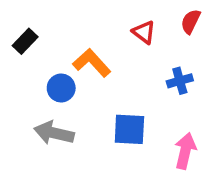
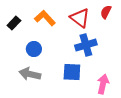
red triangle: (144, 32) -> (80, 18), size x1.5
orange L-shape: (92, 63) -> (45, 18), moved
blue cross: (180, 81) -> (86, 45), moved, size x1.5

